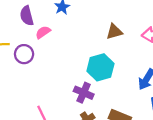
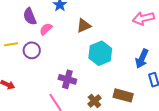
brown triangle: (114, 32) -> (84, 26), moved
purple cross: (84, 93) -> (67, 79), moved

